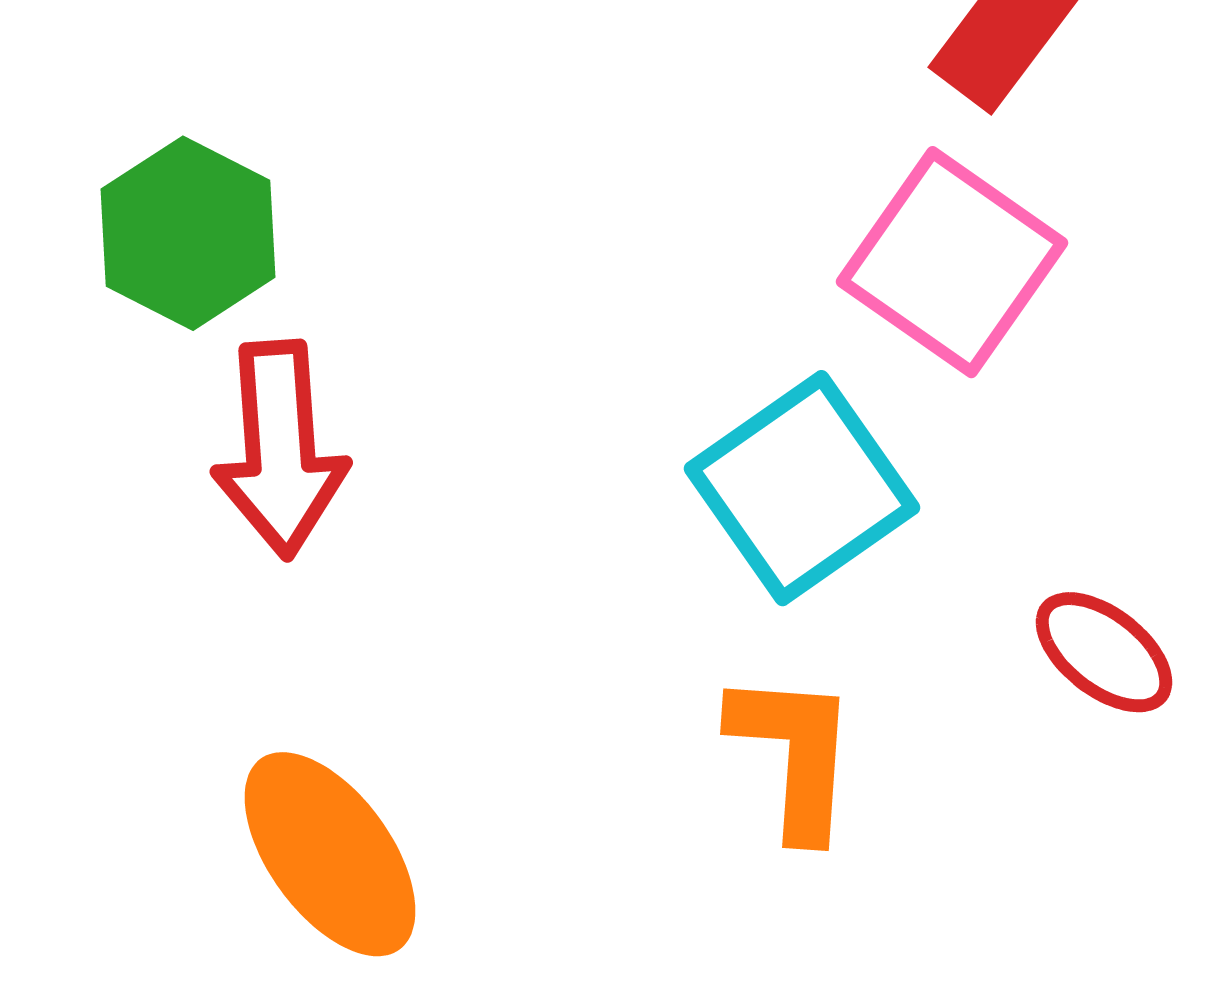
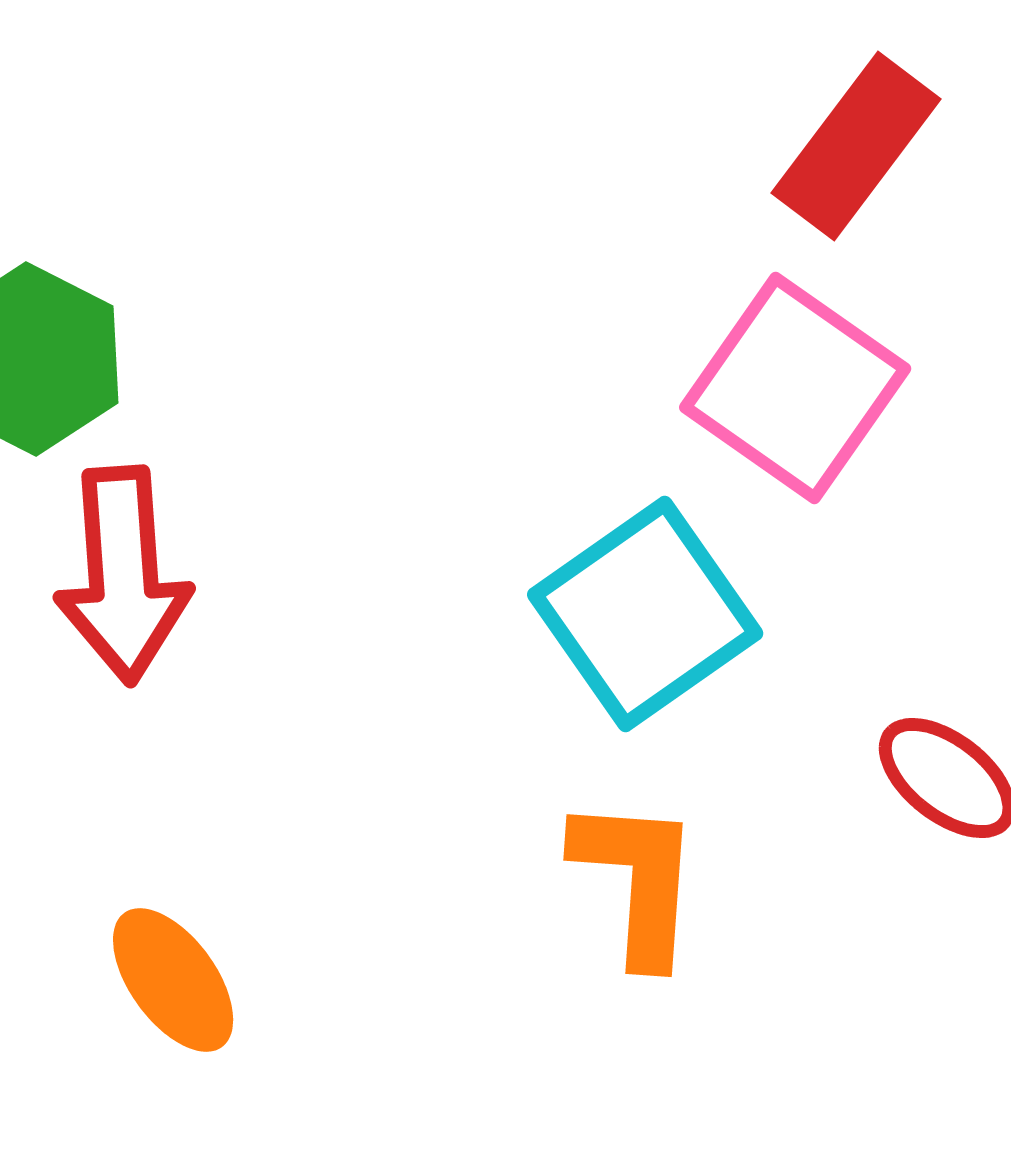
orange ellipse: (330, 854) -> (173, 980), size x0.7

